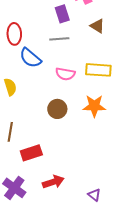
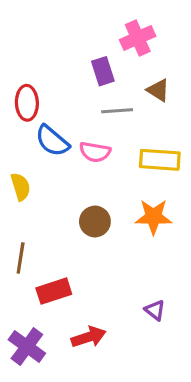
gray line: (59, 39) -> (117, 111), moved
pink semicircle: (65, 74) -> (95, 152), moved
purple triangle: (94, 195) -> (155, 310), moved

